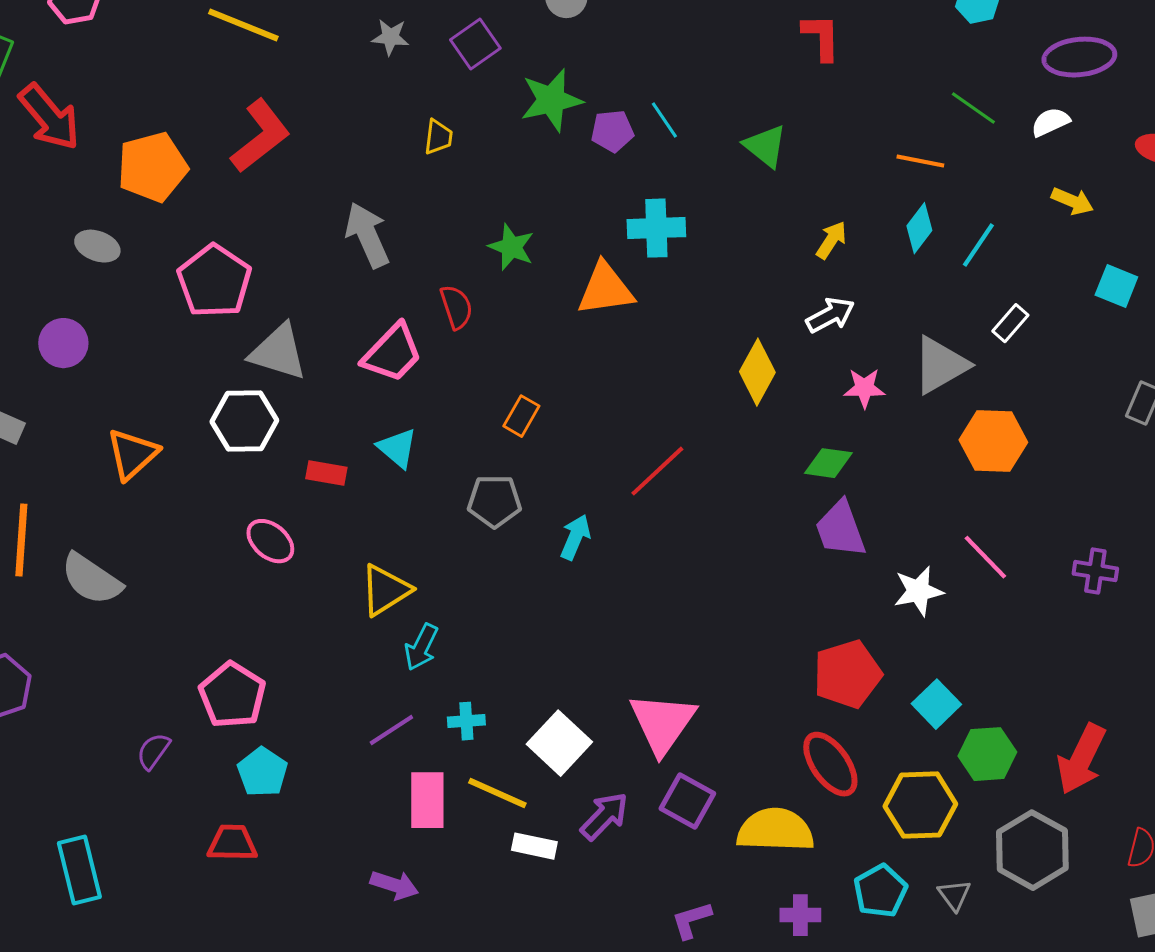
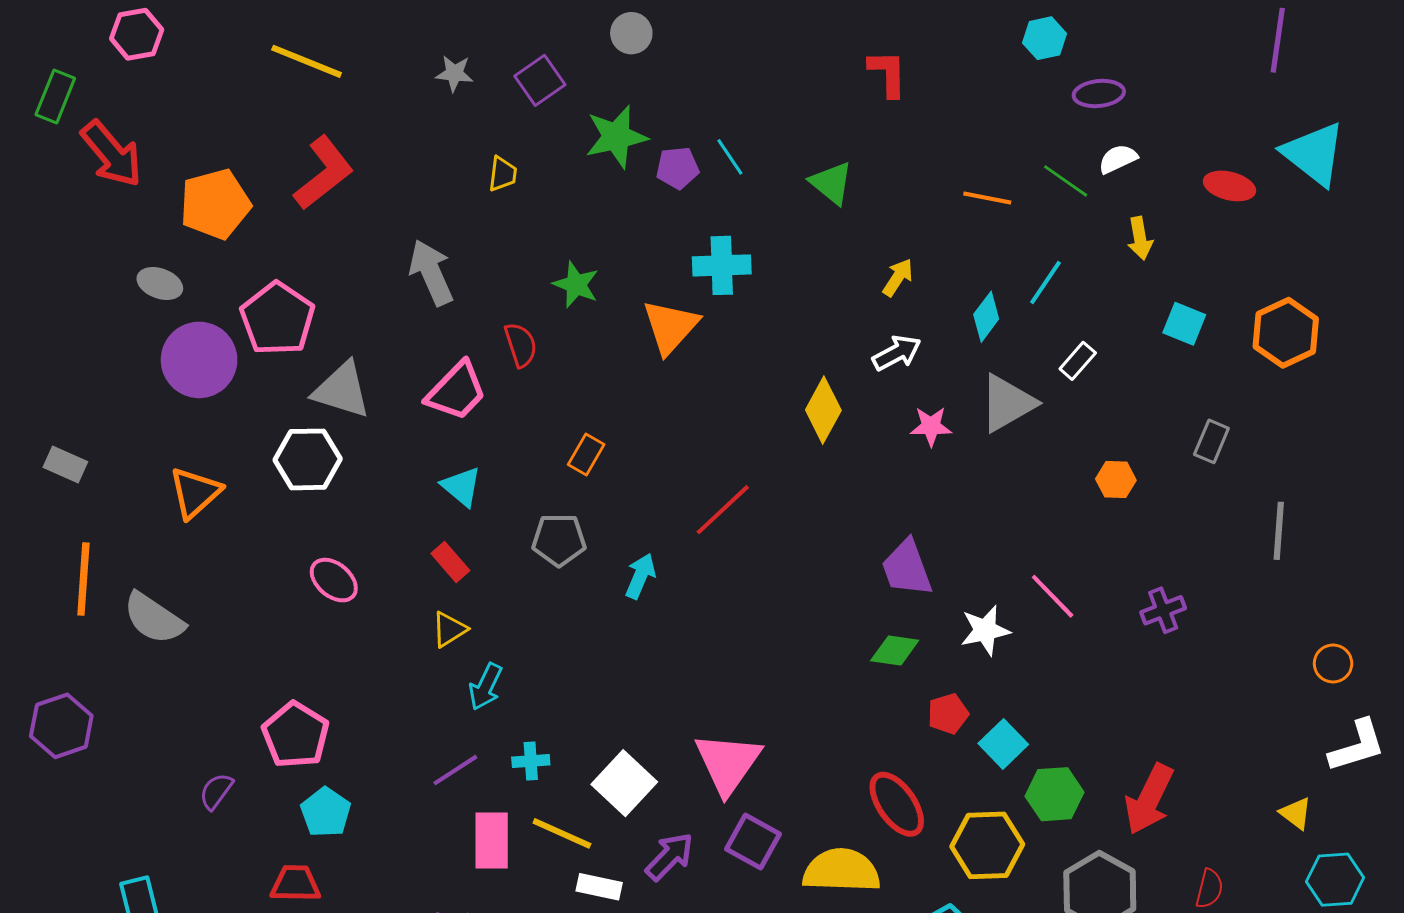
purple ellipse: (1079, 57) -> (1099, 93), moved, size x0.7
green line: (973, 108) -> (1066, 181), moved
yellow arrow: (1072, 201) -> (1140, 238), turned 57
cyan diamond: (919, 228) -> (986, 317), moved
orange triangle: (605, 289) -> (671, 327), turned -40
purple circle: (63, 343) -> (199, 360), moved, size x1.5
orange hexagon: (993, 441) -> (1116, 480), moved, size x0.6
green diamond: (828, 463) -> (895, 650), moved
red rectangle: (326, 473) -> (450, 562), moved, turned 39
purple cross: (1095, 571) -> (1163, 610), turned -30
yellow triangle: (385, 590) -> (449, 629), size x0.7
red pentagon: (847, 674) -> (948, 714), moved, size x0.6

